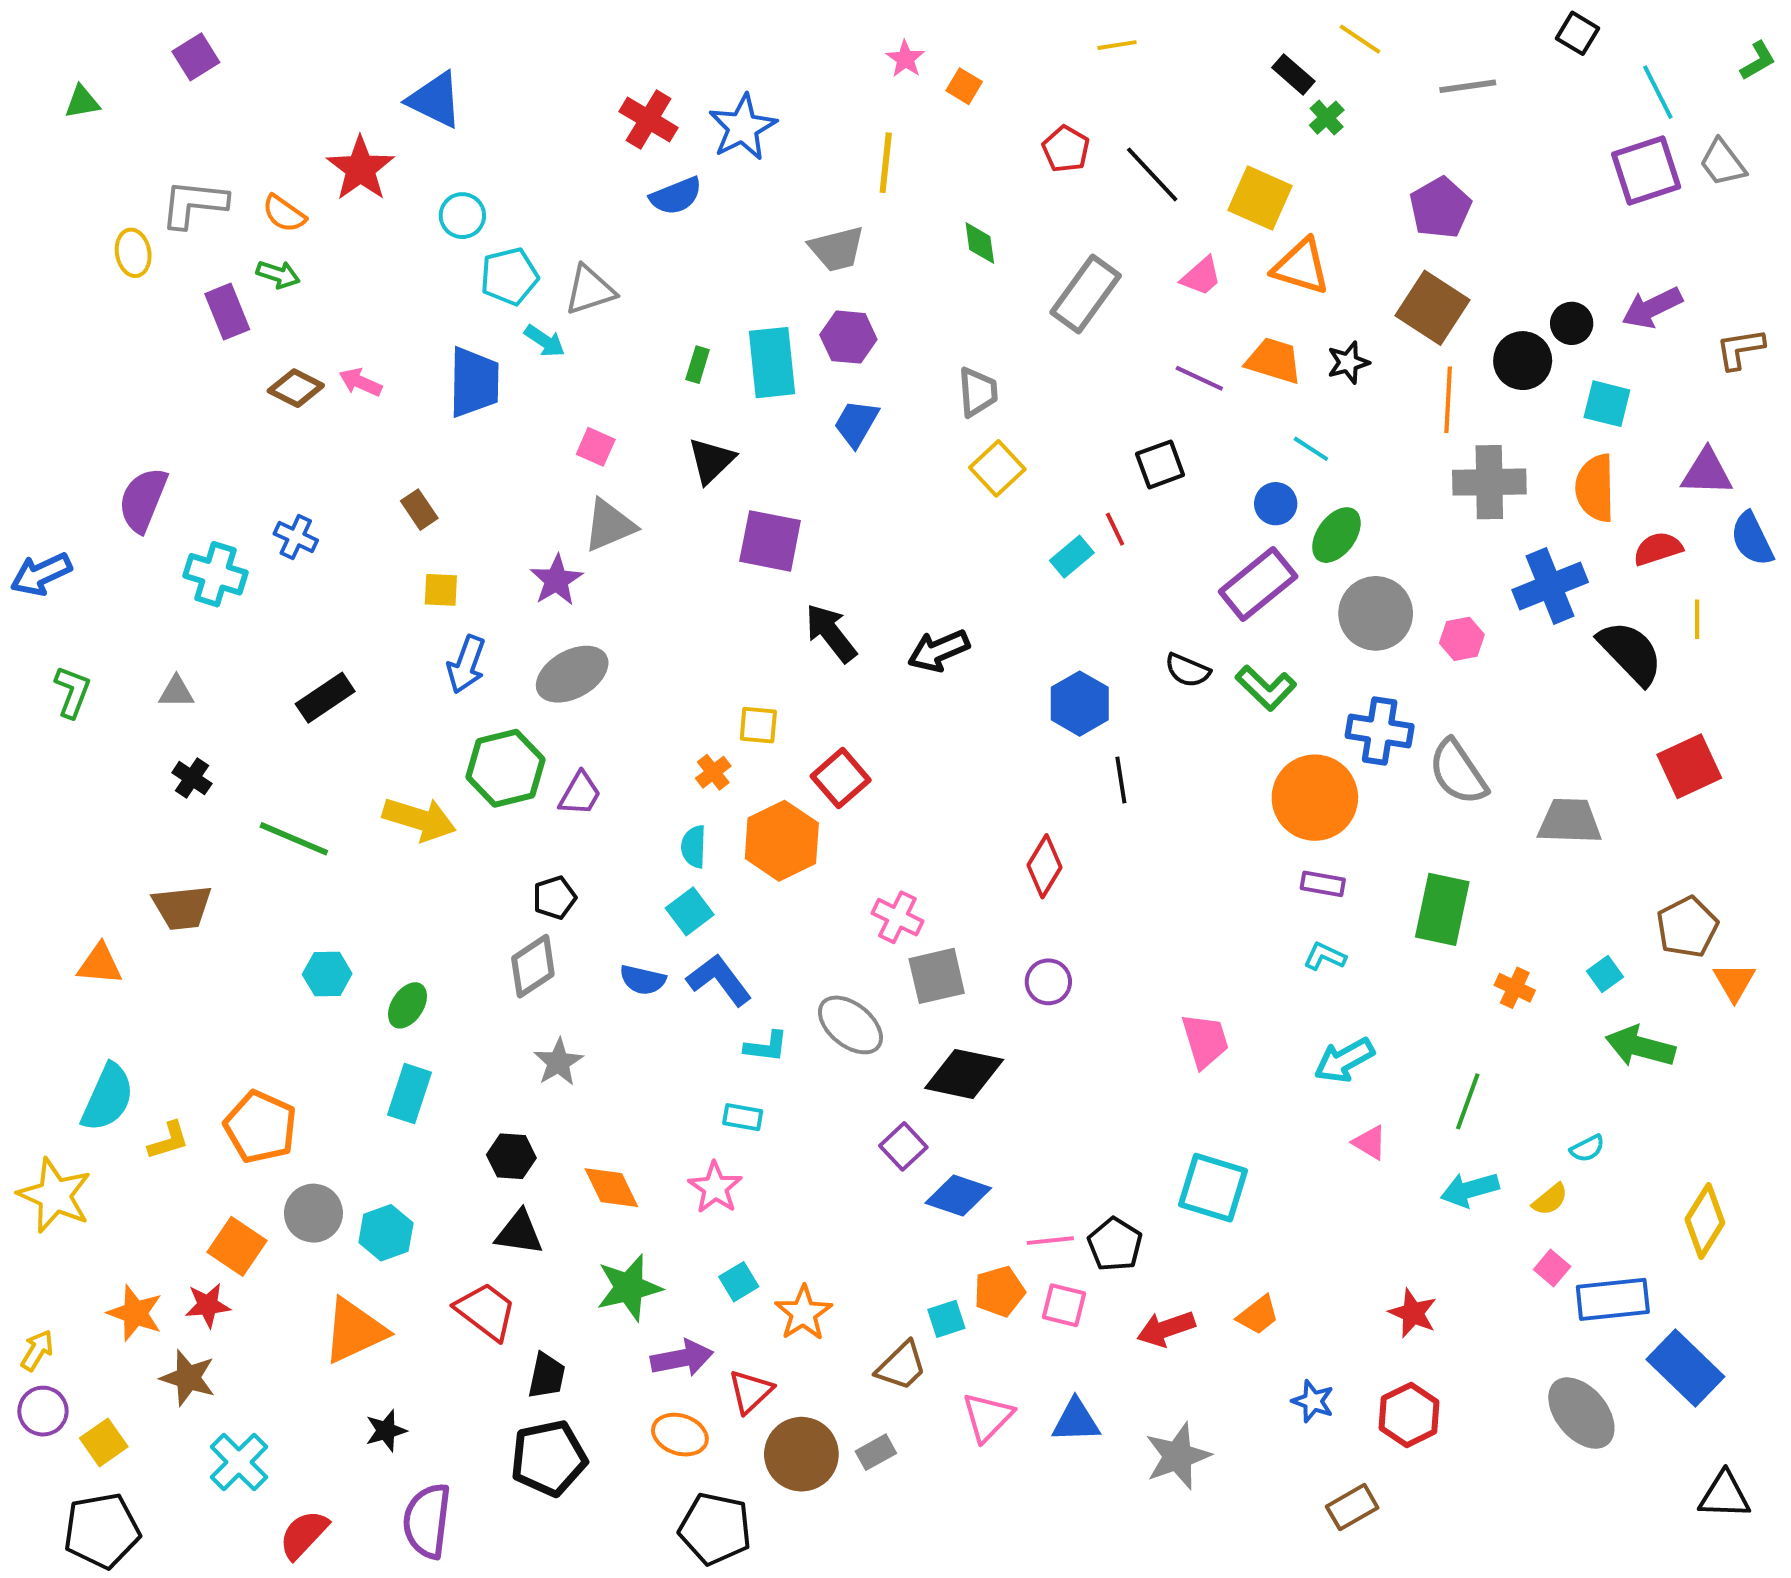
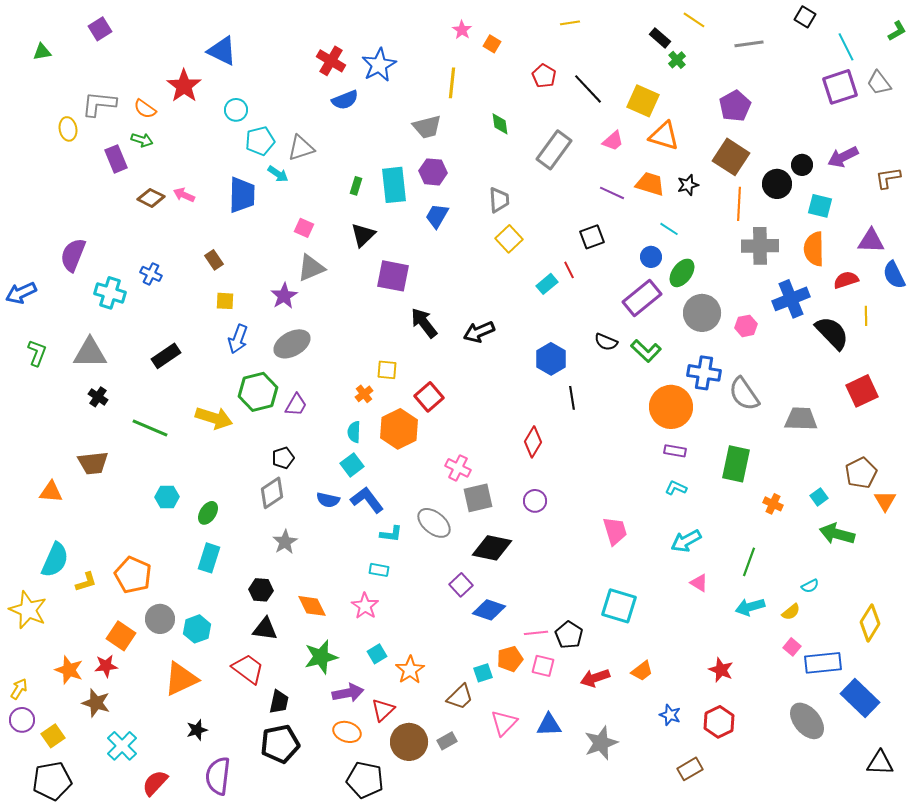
gray triangle: (176, 692) -> (90, 353), size x1.8

